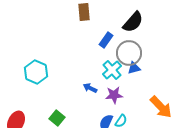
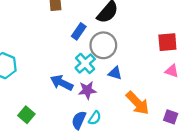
blue triangle: (134, 68) -> (115, 73), moved, turned 32
blue arrow: (90, 88) -> (62, 83), size x1.5

